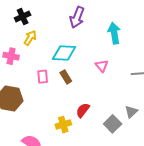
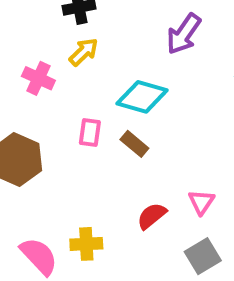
pink triangle: (102, 66) -> (201, 202), moved
brown rectangle: (66, 77) -> (134, 144), turned -32
yellow cross: (63, 125) -> (86, 244), moved

